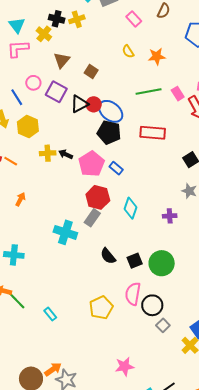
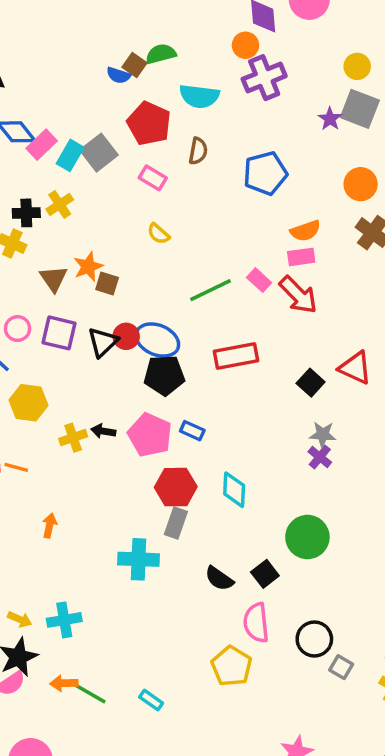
orange star: (157, 56) -> (88, 267), moved
purple cross: (170, 216) -> (320, 457), moved, turned -32
green circle: (162, 263) -> (307, 537), moved
pink semicircle: (133, 294) -> (256, 623), moved

